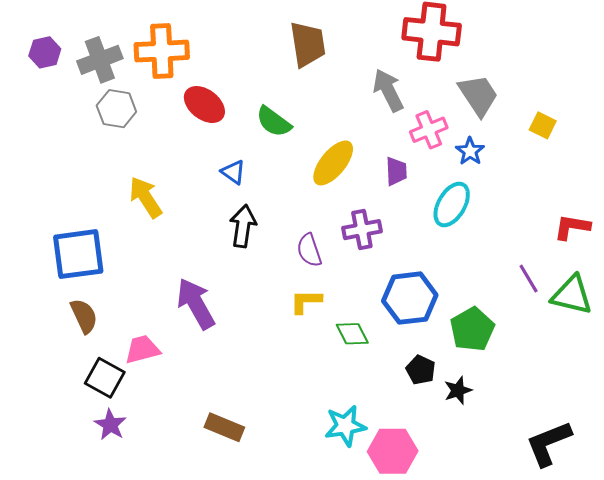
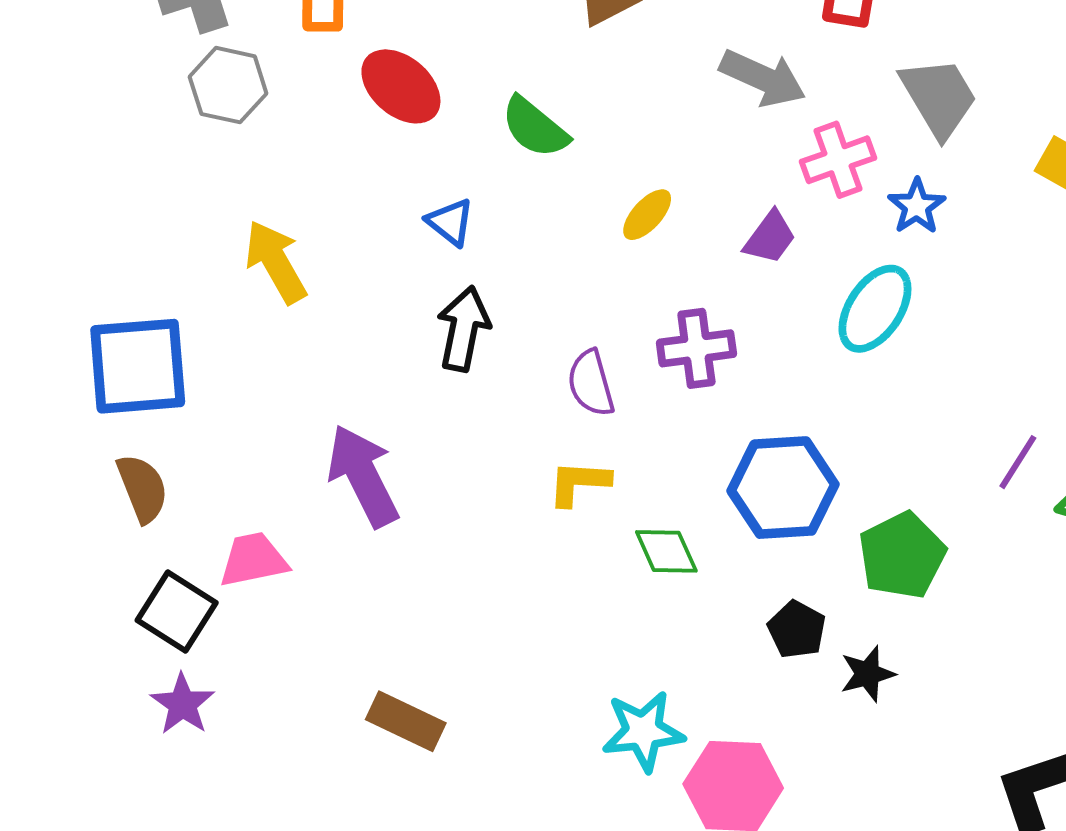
gray arrow: (388, 90) -> (763, 78), turned 138
yellow ellipse: (333, 163) -> (647, 215), size x0.6
purple trapezoid: (396, 171) -> (770, 237), turned 36
purple line: (529, 279) -> (1018, 462), turned 60

